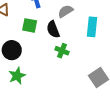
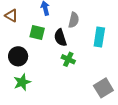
gray semicircle: (65, 11) -> (74, 20), turned 133

